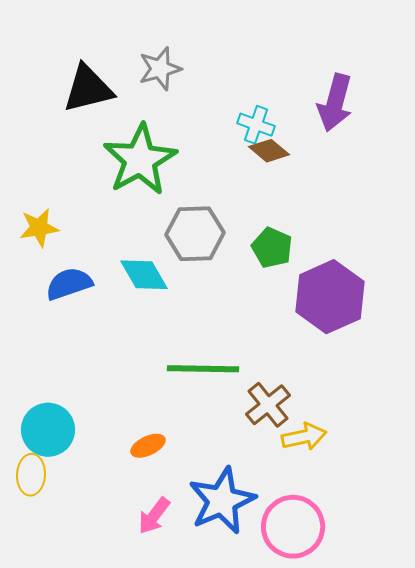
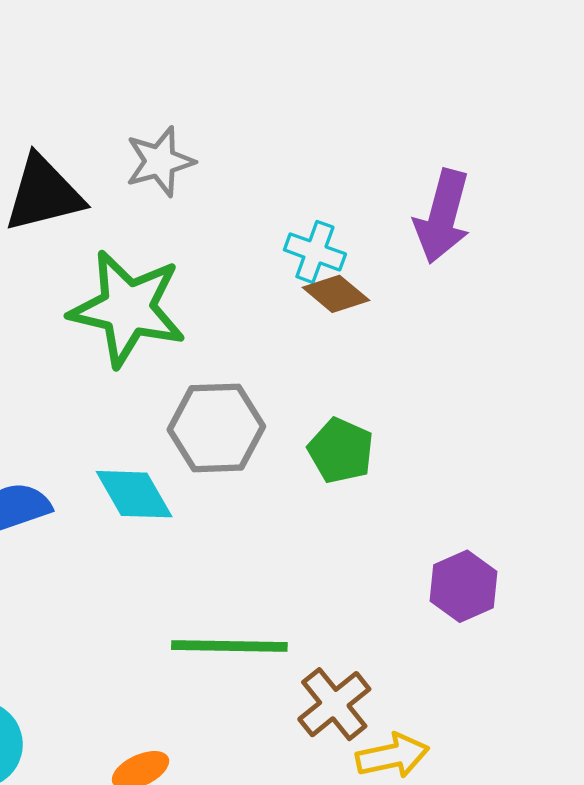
green star: (140, 160) -> (128, 308), turned -30
purple hexagon: (330, 297) -> (463, 586), moved, size x0.6

